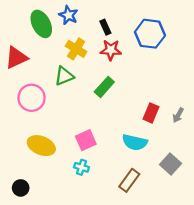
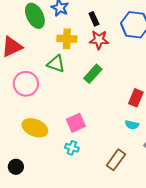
yellow cross: (76, 49) -> (67, 39), turned -30
green triangle: (64, 76) -> (56, 64), turned 42
cyan semicircle: (135, 142) -> (132, 125), moved, size x0.6

